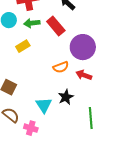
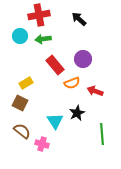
red rectangle: (56, 26) -> (55, 65), moved
yellow rectangle: (23, 46) -> (26, 83), moved
purple circle: (83, 47) -> (83, 59), moved, size x0.7

